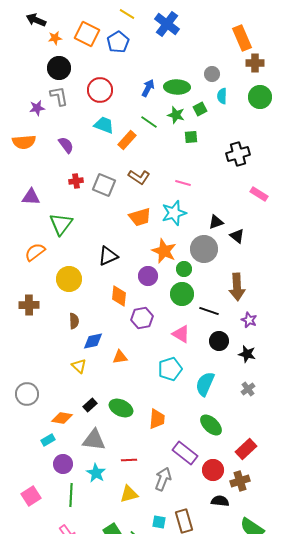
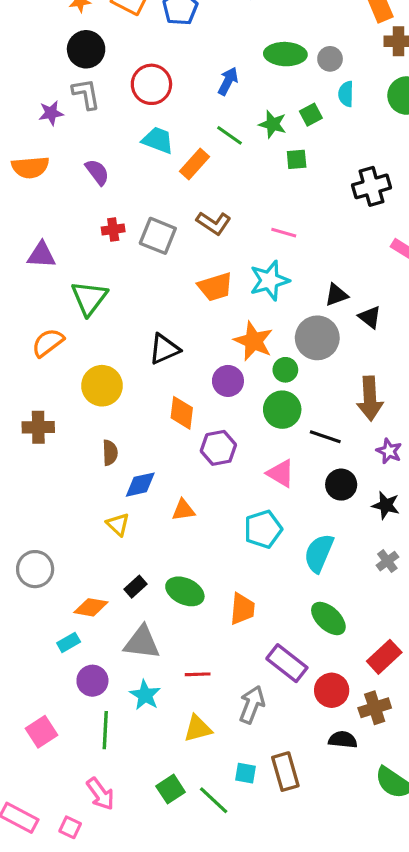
green ellipse: (177, 87) -> (285, 54), moved

